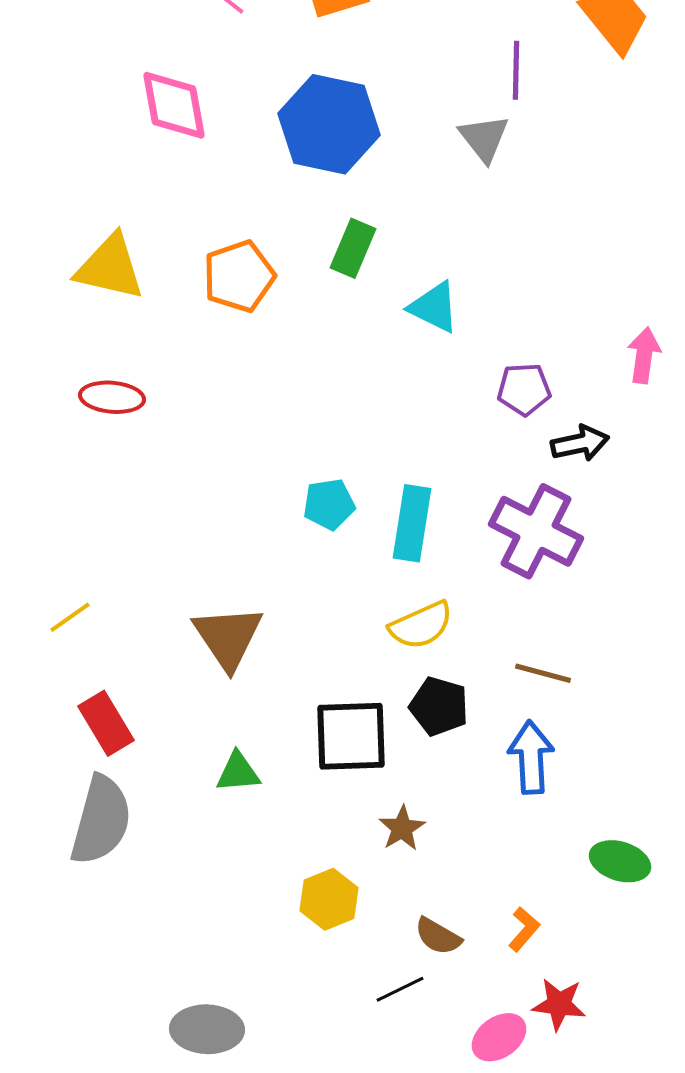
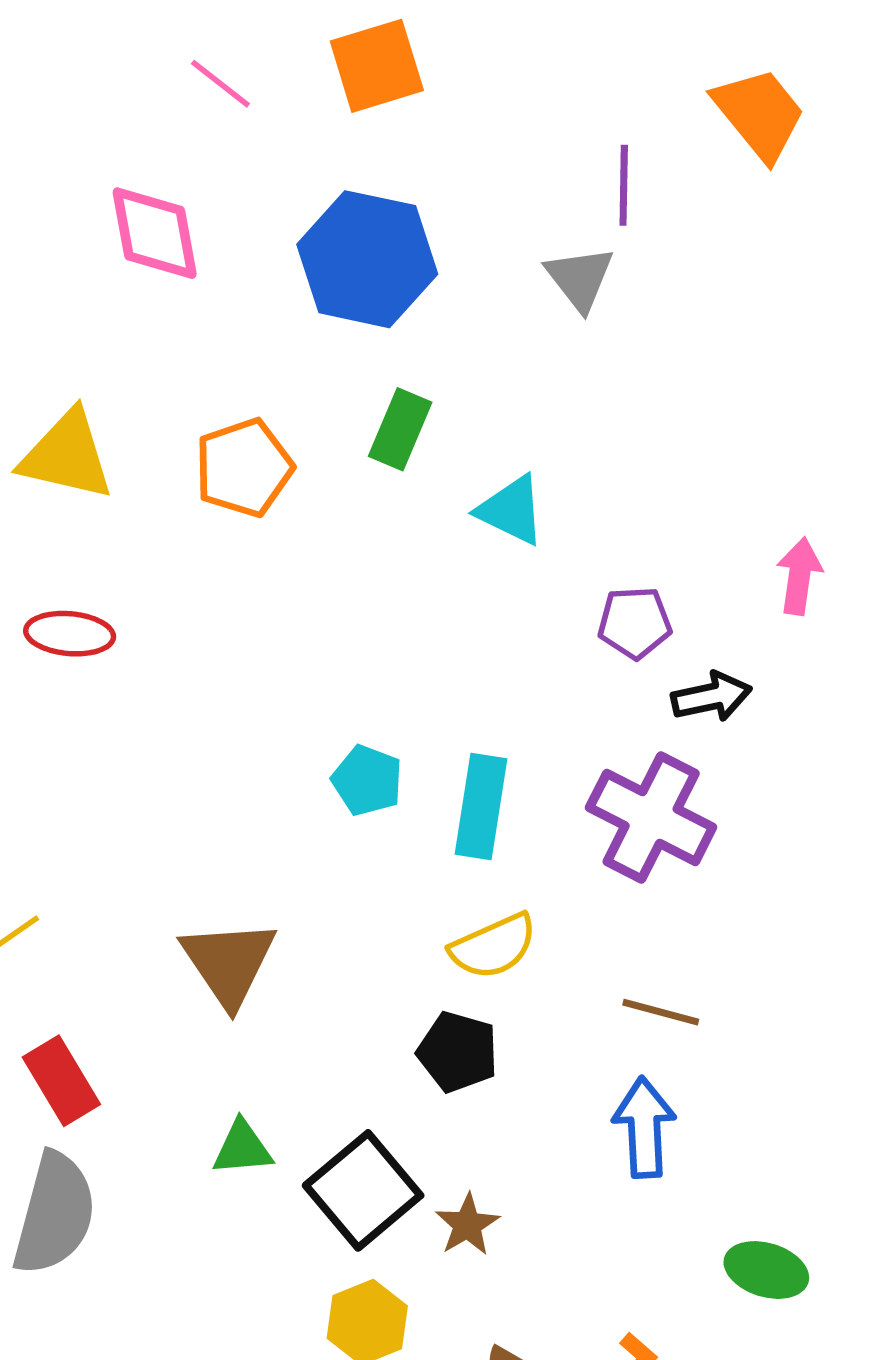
cyan pentagon: (329, 504) -> (367, 780), turned 30
black pentagon: (439, 706) -> (458, 1052), moved
black square: (351, 736) -> (363, 1190), moved, turned -38

